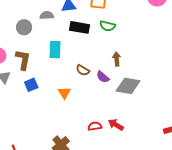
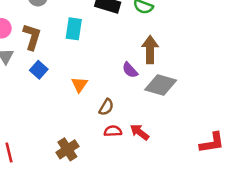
brown arrow: (117, 59) -> (150, 50), size x1.5
brown semicircle: (83, 70) -> (106, 107), moved, turned -96
blue square: (31, 85) -> (39, 70), turned -32

